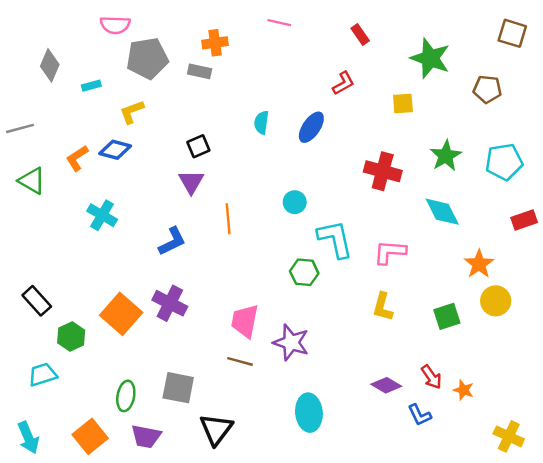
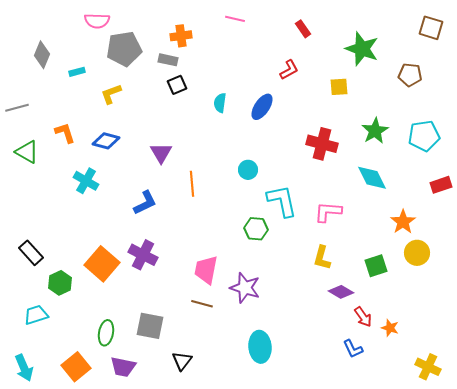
black square: (198, 146) -> (177, 85), moved
blue diamond: (115, 150) -> (106, 141), moved
orange L-shape: (77, 158) -> (65, 133), turned 105
purple diamond: (386, 385) -> (341, 292), moved
black triangle: (216, 429) -> (182, 361), size x0.7

